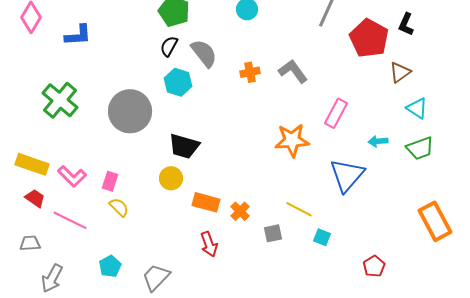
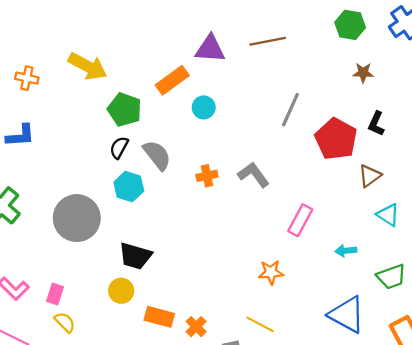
orange star: (292, 140) -> (271, 272), moved, size x0.7
green trapezoid: (420, 148) -> (391, 277), moved
blue triangle: (347, 175) -> (347, 315), moved, turned -42

